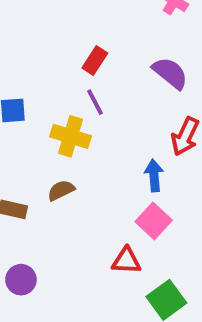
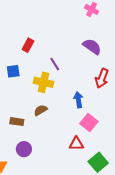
red rectangle: (95, 61) -> (28, 45), moved
blue arrow: (154, 176) -> (78, 100), moved
purple circle: (21, 280) -> (24, 149), moved

